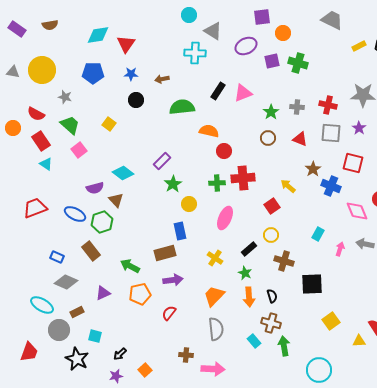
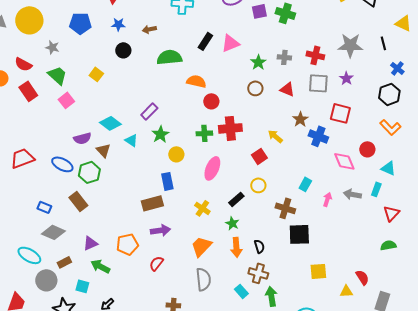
cyan triangle: (46, 164) -> (131, 140), moved
brown cross: (284, 261) -> (285, 208), moved
green arrow: (130, 266) -> (100, 266), moved
yellow square: (331, 321) -> (318, 271), turned 30

